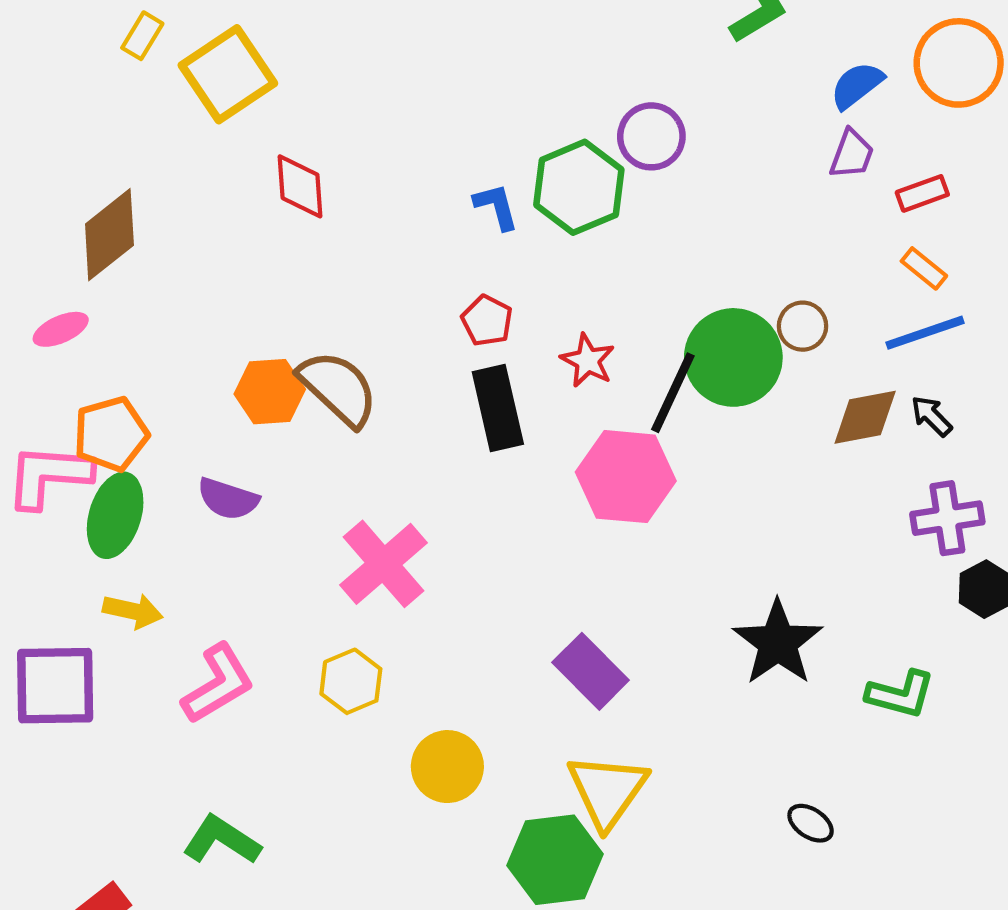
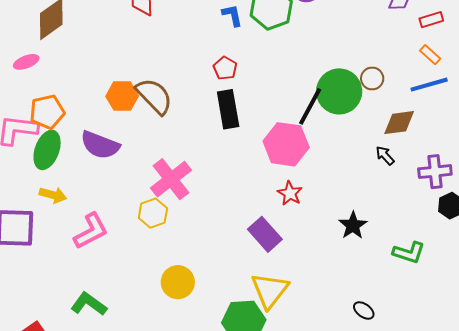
red star: (588, 361) -> (290, 193), moved
black arrow: (931, 416) -> (385, 156), moved
purple semicircle: (228, 499) -> (100, 145), size x1.4
black star: (778, 643) -> (353, 225), size x0.7
yellow hexagon: (351, 681) -> (153, 213), moved
yellow circle: (447, 767) -> (178, 282), moved

